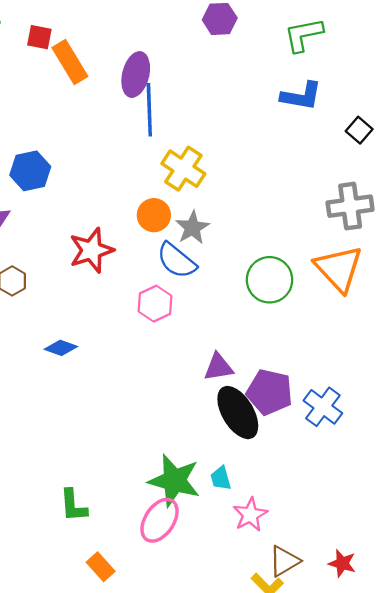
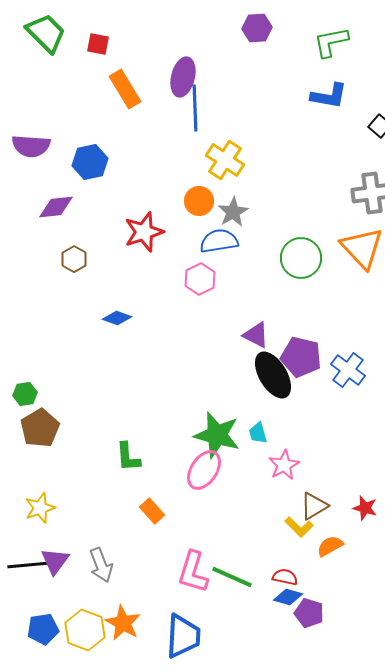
orange rectangle: (70, 62) -> (125, 89), moved
blue semicircle: (177, 261) -> (219, 241), turned 132
purple triangle: (219, 367) -> (256, 335), turned 36

